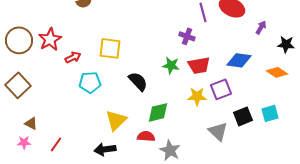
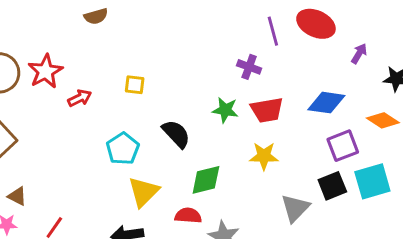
yellow square: (110, 48) -> (135, 85), size x0.6
cyan pentagon: (90, 82) -> (123, 149), moved, turned -30
purple square: (221, 89) -> (343, 146), moved
cyan square: (270, 113) -> (372, 181), size x1.4
gray triangle: (218, 131) -> (295, 208), turned 30

